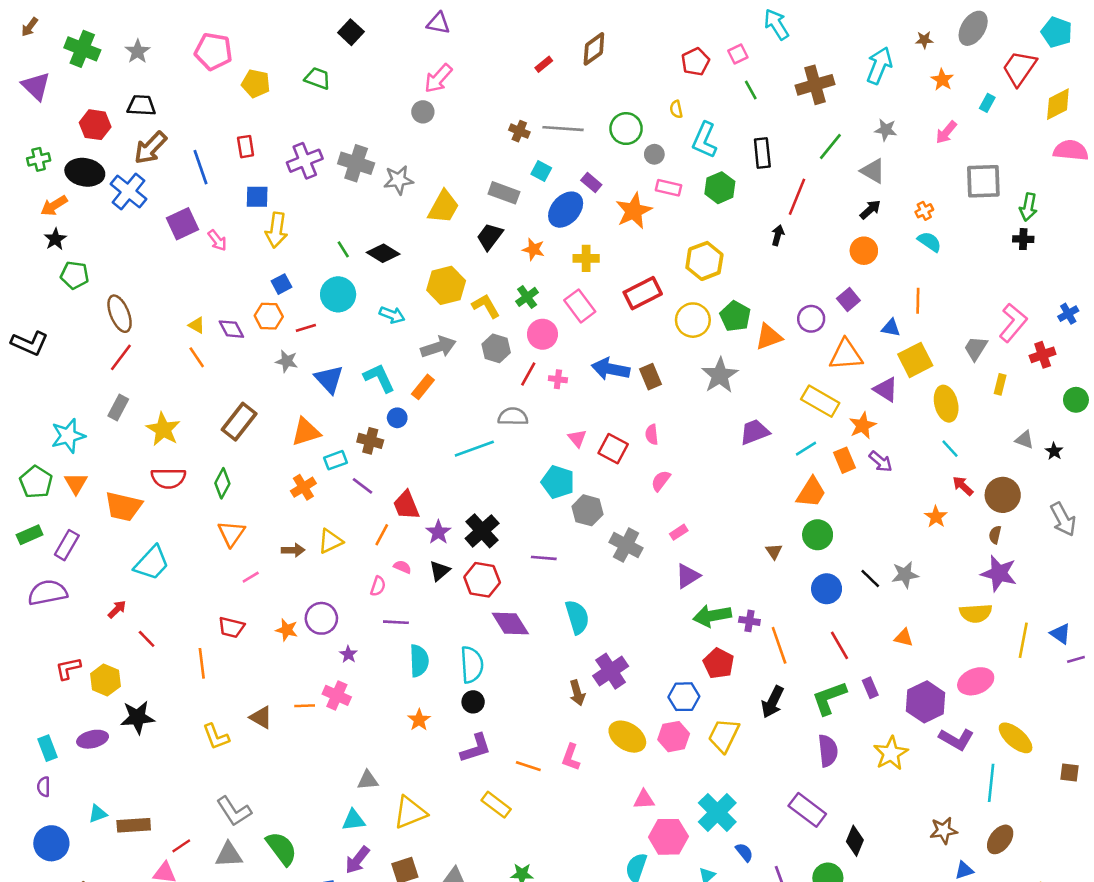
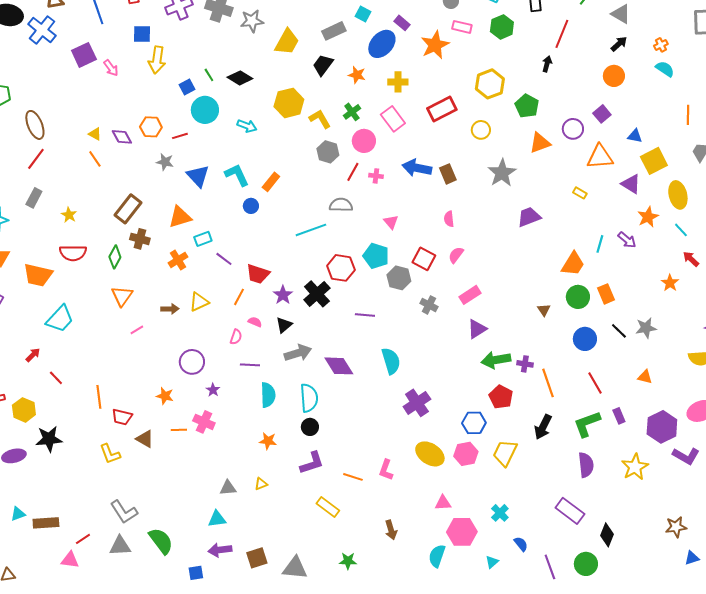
gray rectangle: (504, 193) -> (334, 31), turned -45
blue square: (282, 284) -> (187, 87), moved
orange line: (918, 301) -> (688, 115), moved
green pentagon: (735, 316) -> (527, 106), moved
yellow circle: (693, 320) -> (481, 130), size x0.7
gray arrow: (438, 347) -> (298, 353), moved
yellow rectangle: (820, 401) -> (580, 193), size x0.5
orange star: (863, 425) -> (648, 217), moved
yellow star: (163, 429) -> (69, 215), size x0.6
brown cross: (370, 441) -> (140, 239), moved
red square: (613, 449) -> (424, 259), moved
cyan line: (806, 449) -> (600, 244), moved, turned -42
orange rectangle: (845, 460) -> (606, 294), moved
red trapezoid: (406, 505) -> (258, 274), turned -50
pink rectangle: (679, 532) -> (470, 295), size x1.5
gray cross: (626, 545) -> (429, 305), size x0.7
red hexagon: (482, 580) -> (341, 268), moved
red trapezoid: (231, 627) -> (122, 417), moved
orange star: (287, 630) -> (165, 396), moved
brown arrow: (577, 693) -> (391, 530), moved
orange star: (419, 720) -> (268, 441), turned -30
yellow triangle: (410, 812) -> (261, 484), moved, size x0.5
cyan cross: (717, 812) -> (500, 513), size x0.6
purple arrow: (357, 860) -> (220, 550), turned 45

